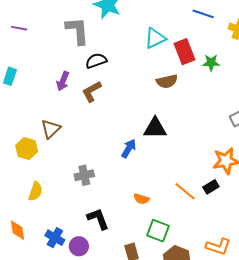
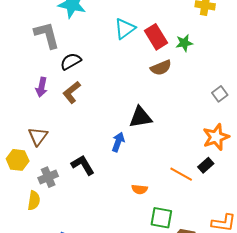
brown semicircle: (167, 81) -> (161, 68), moved
gray cross: (84, 175) -> (48, 177), moved
black L-shape: (98, 219) -> (83, 165), moved

